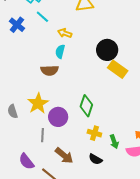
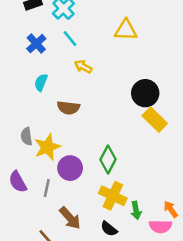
yellow arrow: (65, 33) -> (83, 67), moved
cyan semicircle: (60, 52) -> (41, 82), moved
gray semicircle: (13, 111) -> (26, 136), moved
yellow cross: (94, 133) -> (113, 196), size x1.5
purple semicircle: (26, 161) -> (18, 182), moved

